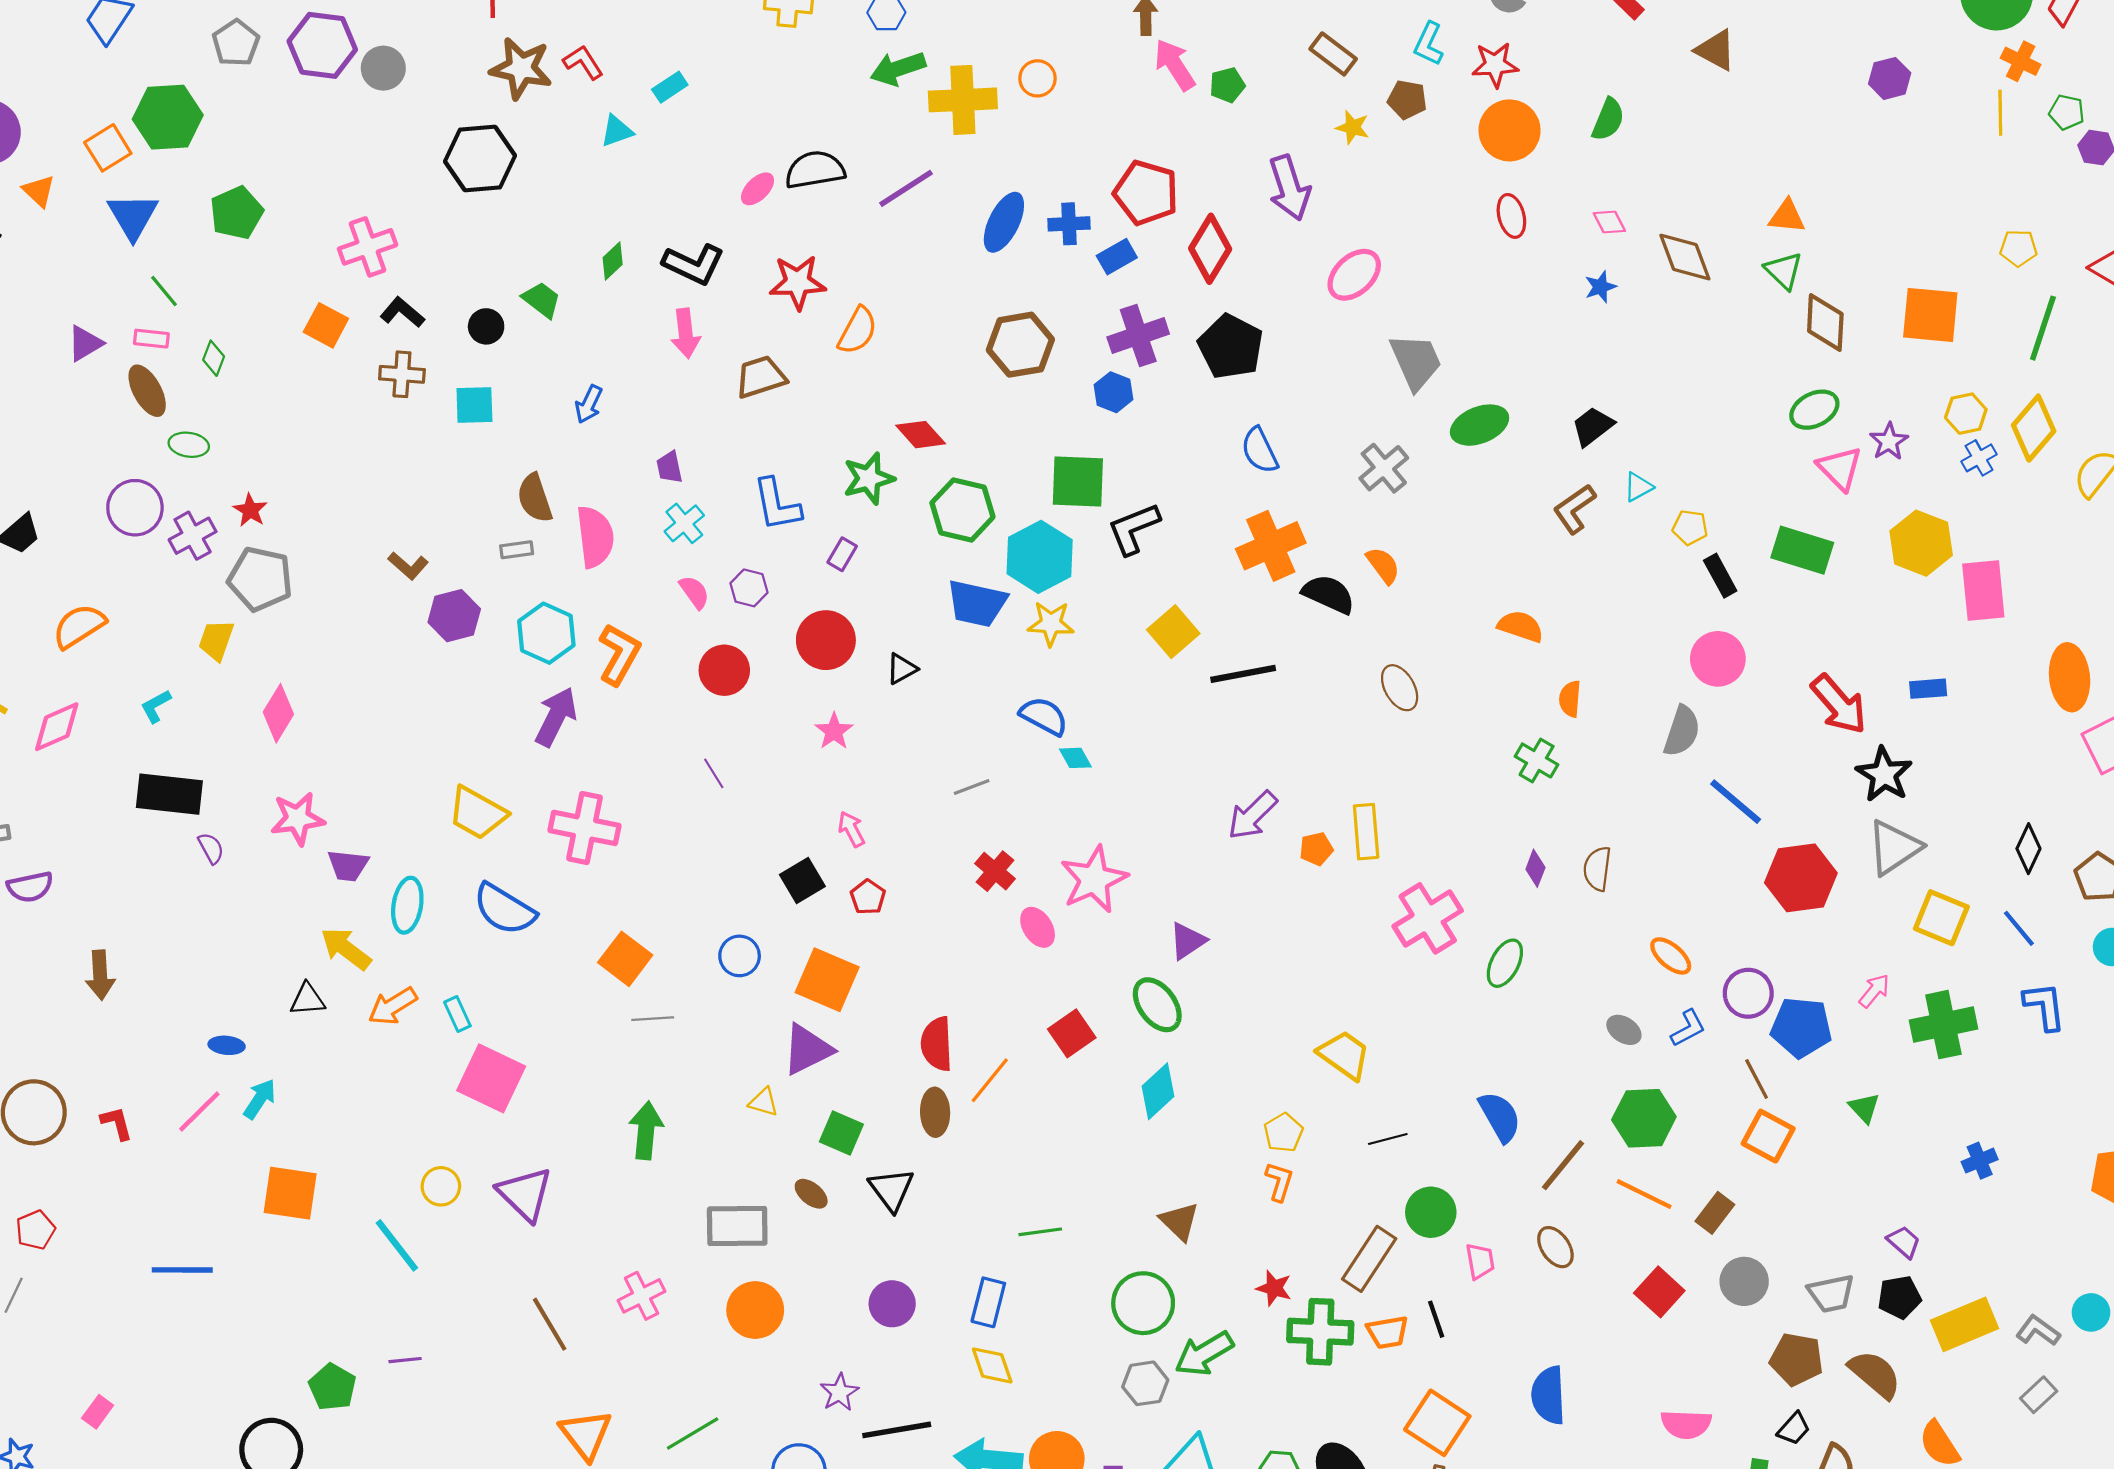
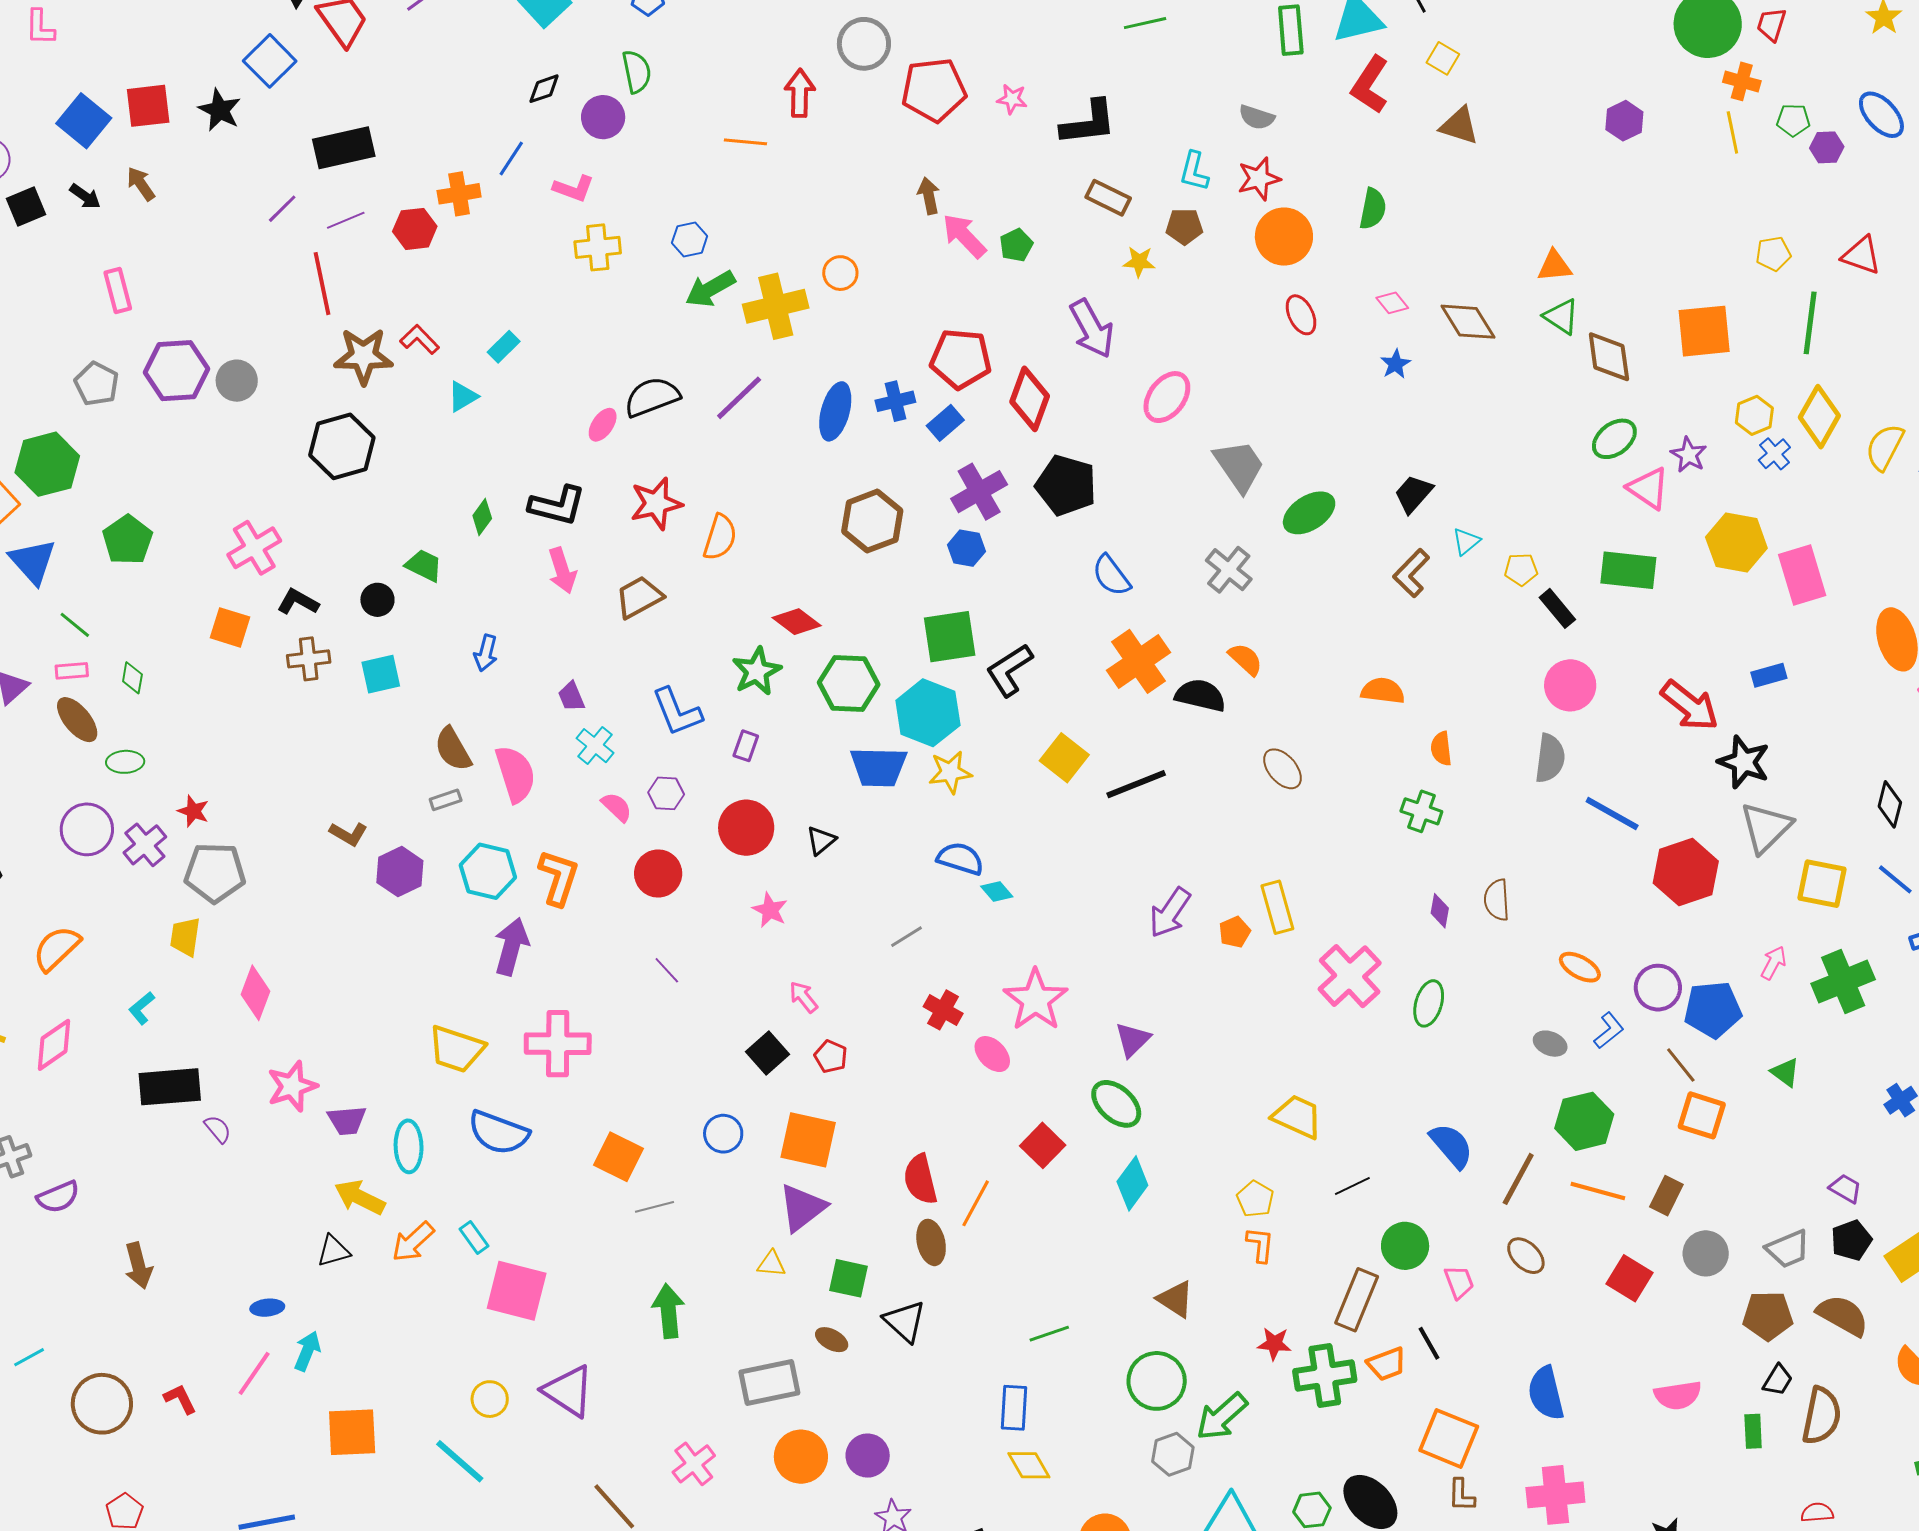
purple circle: (892, 1304) -> (868, 1456), moved

